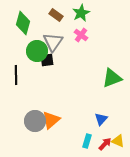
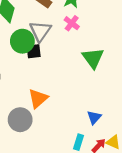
green triangle: (112, 78) -> (93, 58), moved, turned -45
orange triangle: (51, 120) -> (38, 98), moved

